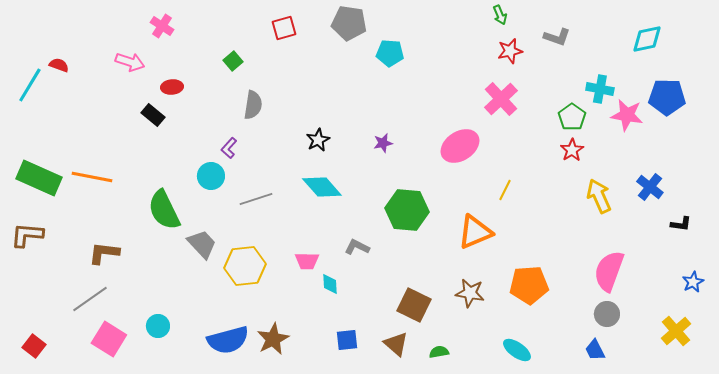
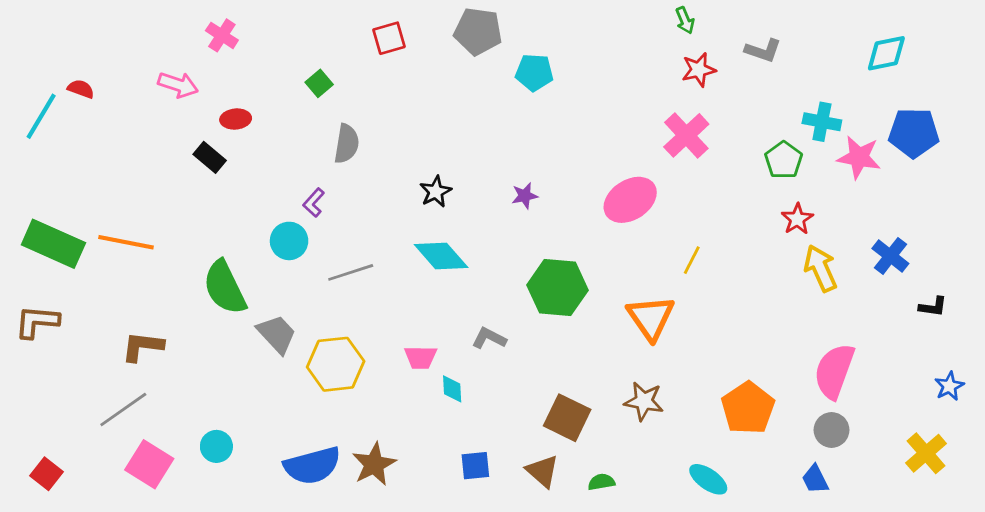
red star: (572, 150) -> (797, 219), moved
orange triangle: (475, 232) -> (651, 318), turned -42
orange pentagon: (529, 285) -> (748, 408), moved, turned -30

